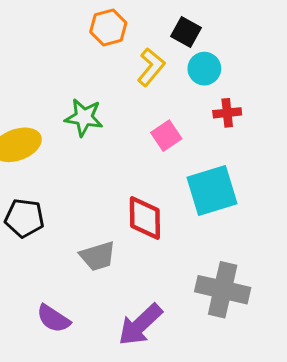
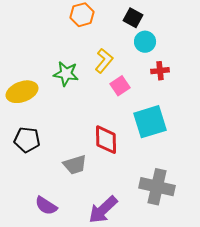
yellow L-shape: (151, 67) -> (104, 61), moved

